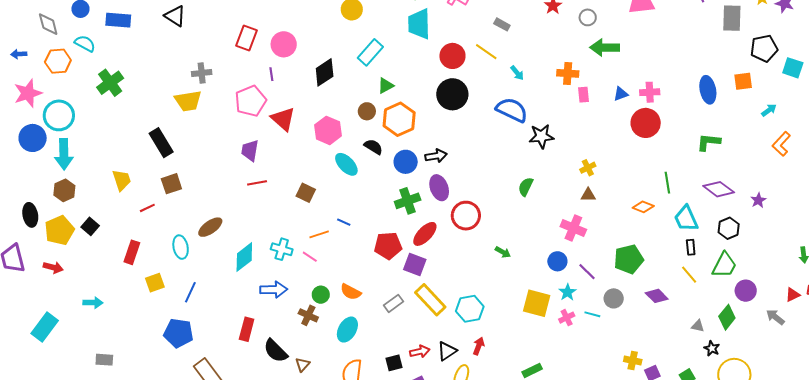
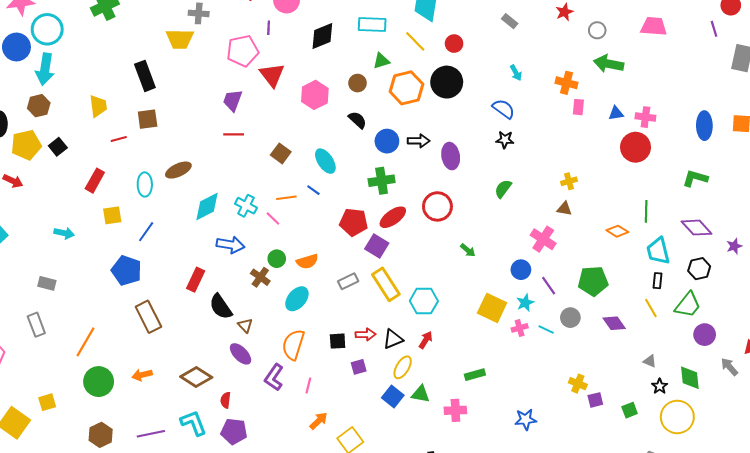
cyan rectangle: (370, 52) -> (372, 24), turned 40
yellow line: (486, 52) -> (415, 41), moved
red circle: (452, 56) -> (454, 44), size x0.7
blue semicircle: (512, 110) -> (504, 109), size x0.7
orange hexagon: (399, 119) -> (406, 88), moved
black star: (541, 136) -> (505, 140), moved, size x0.7
cyan ellipse: (346, 164) -> (325, 161), moved
purple ellipse: (439, 188) -> (451, 156), moved
orange semicircle: (351, 292) -> (307, 261), turned -55
cyan arrow: (93, 303) -> (64, 233), moved
green diamond: (727, 317) -> (690, 378), moved, turned -55
brown triangle: (302, 365) -> (245, 325), turned -35

